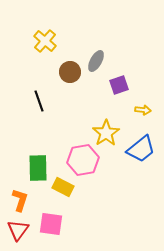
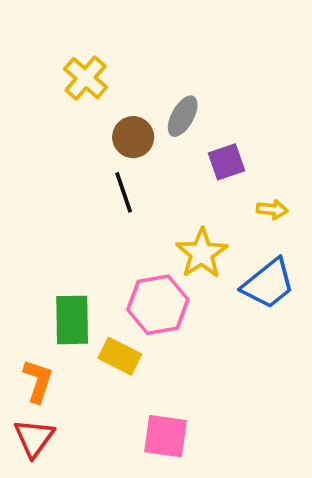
black line: (39, 101) -> (124, 192), moved
pink square: (51, 224) -> (166, 436), moved

